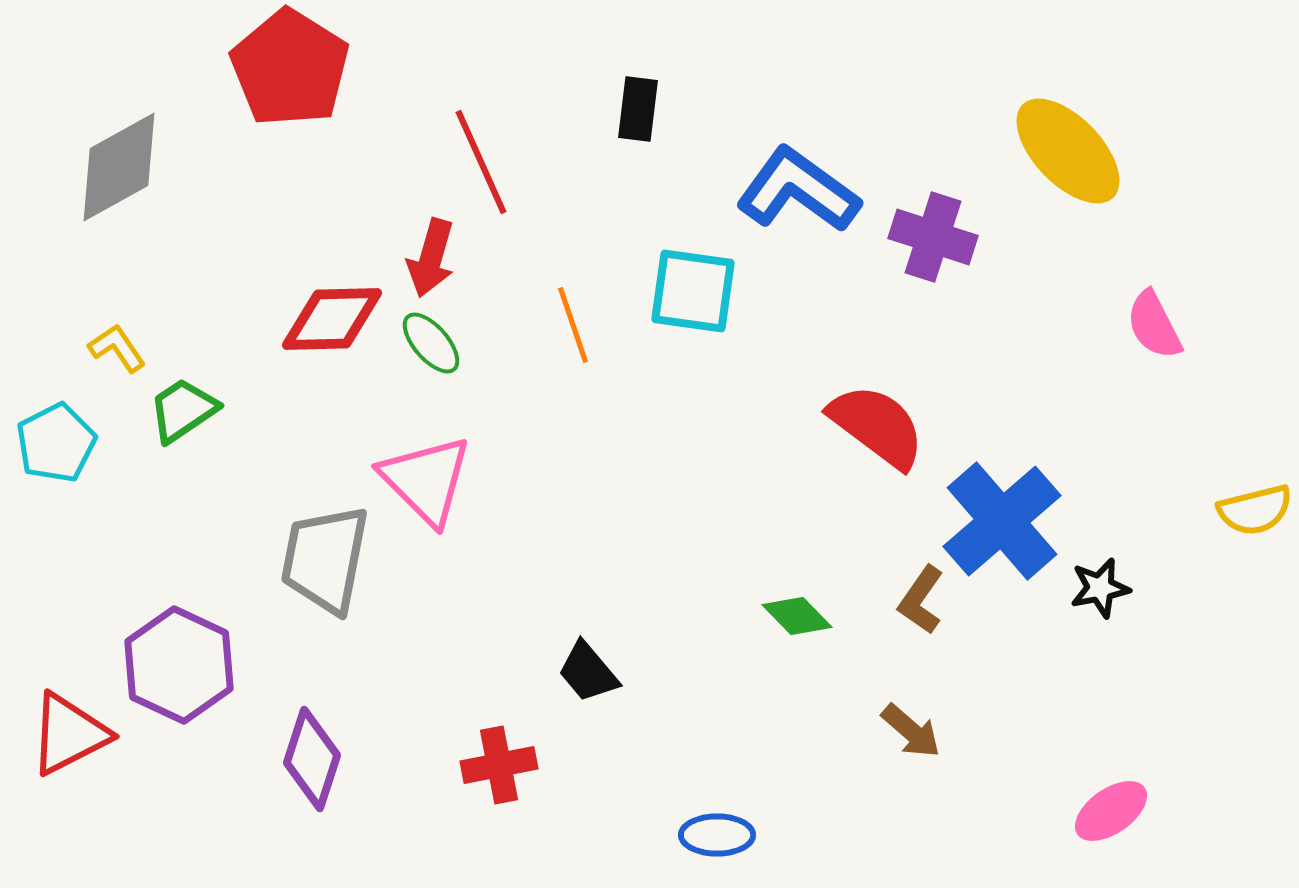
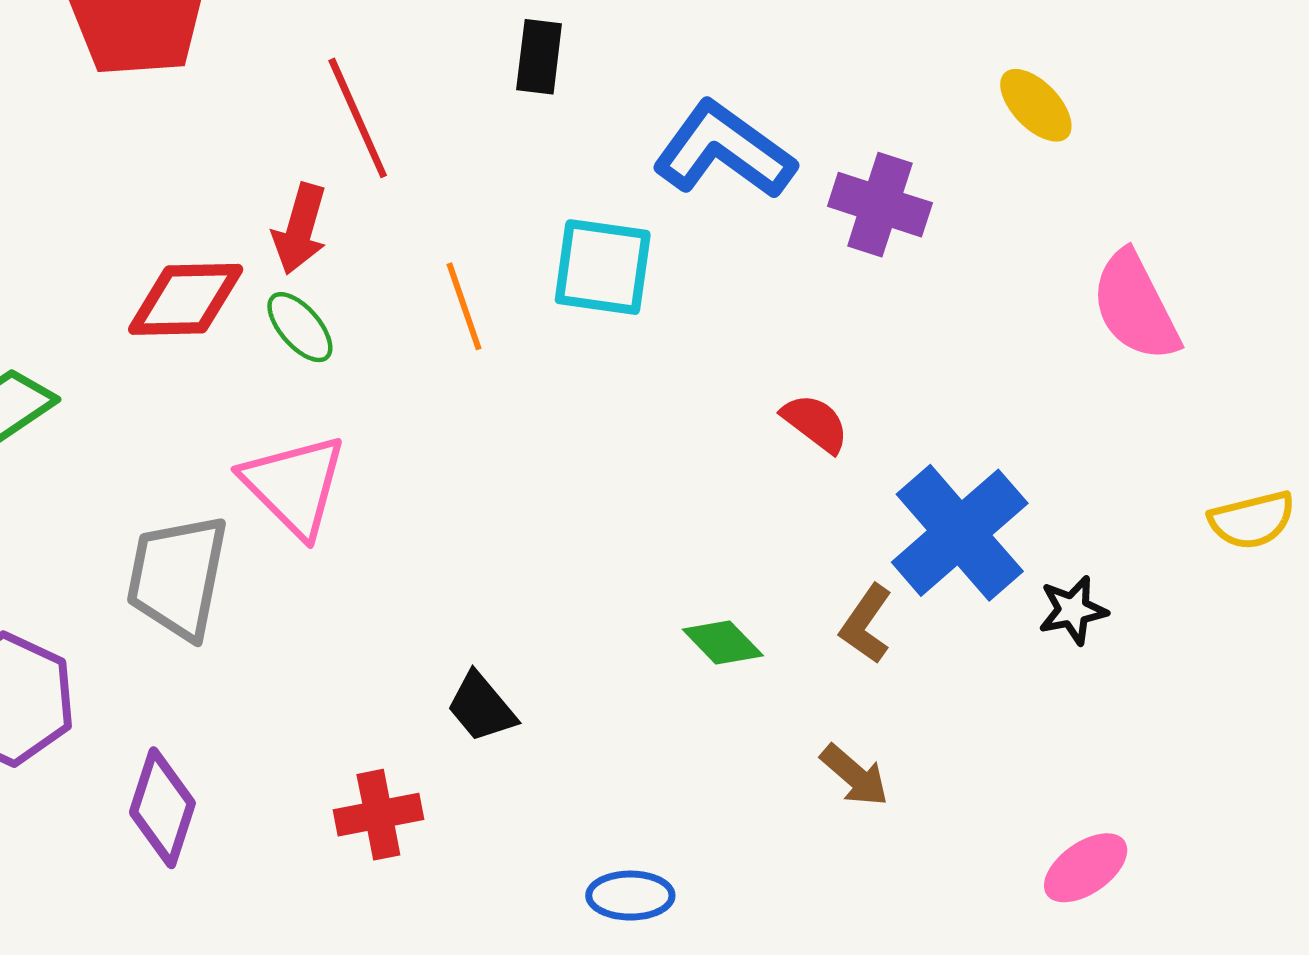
yellow ellipse: (1068, 151) -> (1036, 105), size x0.6
pink semicircle: (1154, 325) -> (1135, 306), size x1.4
red semicircle: (877, 426) -> (815, 423), size x0.6

